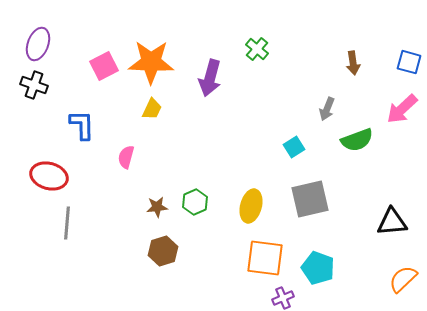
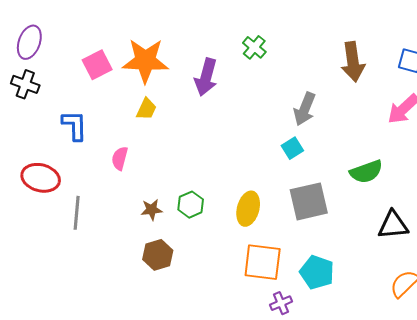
brown arrow: (353, 63) -> (353, 62), size x1.6
gray arrow: (327, 109) -> (305, 109), moved, size x1.4
green semicircle: (357, 140) -> (366, 172), moved
gray line: (67, 223) -> (77, 213), moved

